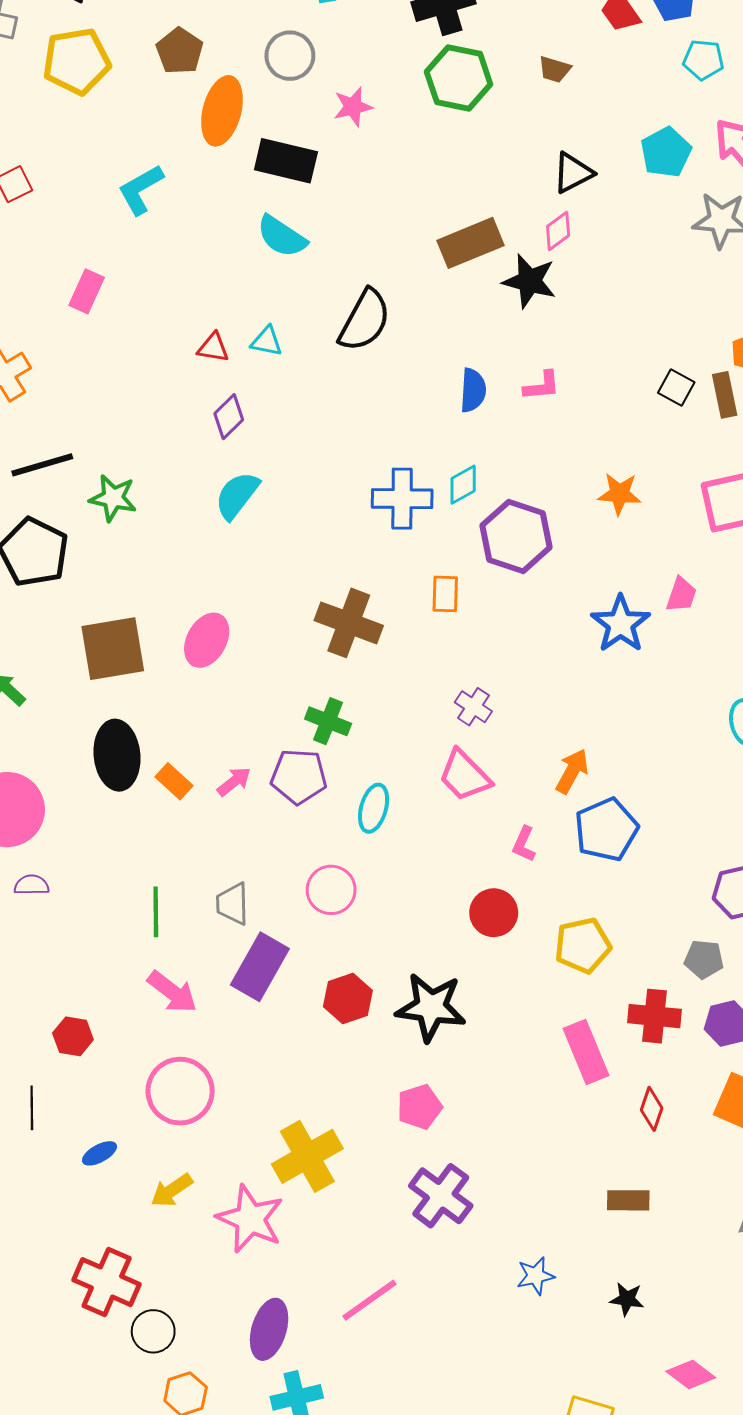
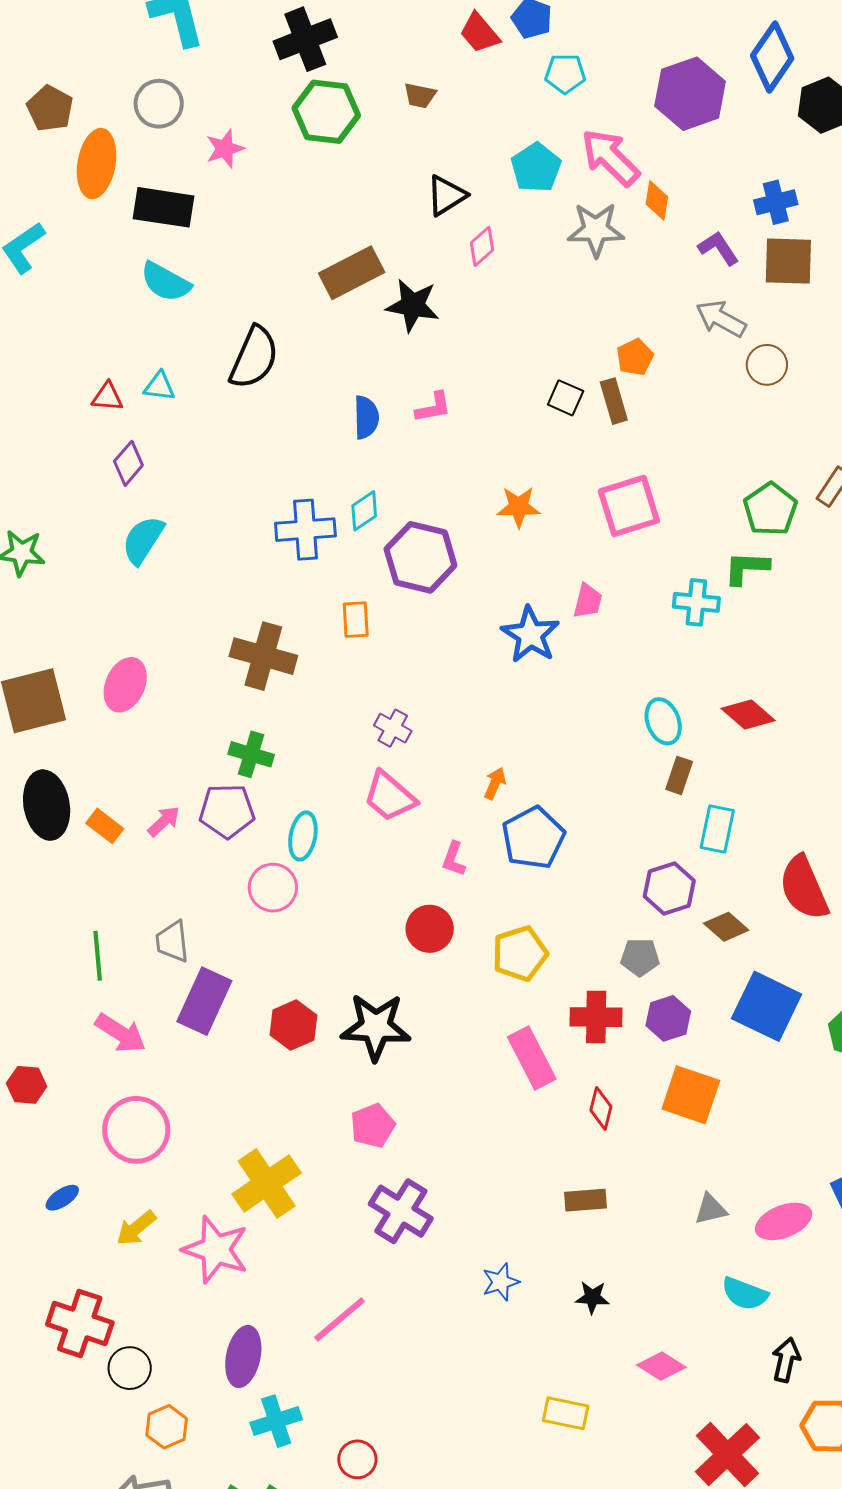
pink diamond: (558, 231) -> (482, 246), moved
orange arrow: (572, 771) -> (495, 783), size x0.7
pink circle: (331, 890) -> (273, 888), moved

